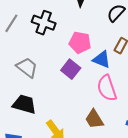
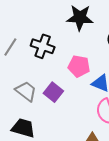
purple square: (71, 69) -> (53, 92), moved

